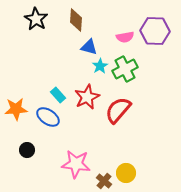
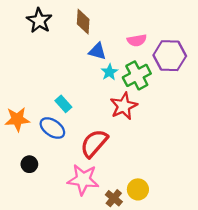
purple hexagon: (155, 31) -> (170, 56), moved
red star: (87, 97) -> (124, 106), moved
red semicircle: (118, 110) -> (94, 143), moved

